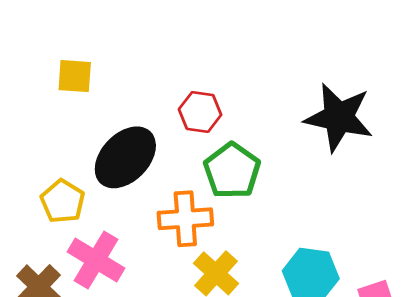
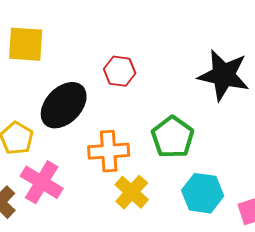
yellow square: (75, 76) -> (26, 44), size x1.4
green pentagon: (232, 171) -> (173, 137), moved

